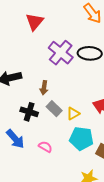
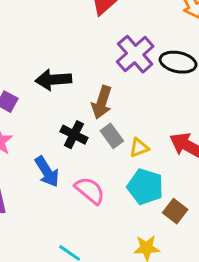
brown arrow: (44, 88) -> (102, 102), size x1.5
pink semicircle: (45, 147) -> (90, 190), size x1.5

